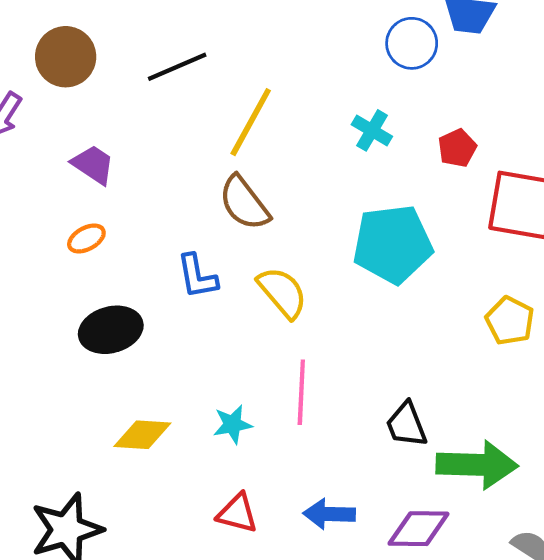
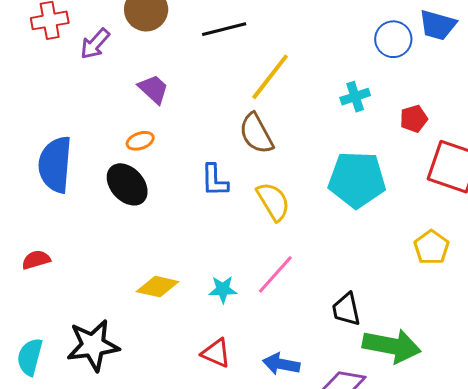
cyan cross: (372, 130) -> (355, 97), turned 32
black ellipse: (111, 330) -> (127, 184), moved, turned 54
pink line: (301, 392) -> (275, 274), turned 30

